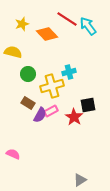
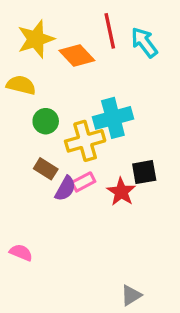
red line: (67, 19) -> (110, 31), turned 45
yellow star: (22, 24) -> (36, 39), size x1.6
cyan cross: (69, 72) -> (113, 118), size x1.6

